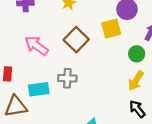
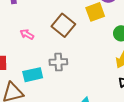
pink arrow: (36, 46) -> (27, 34), size x0.6

